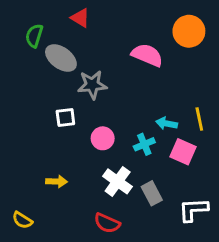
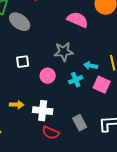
gray star: (92, 85) -> (64, 52), moved
white cross: (118, 181) -> (43, 111), moved, turned -30
gray rectangle: (152, 193) -> (80, 123), moved

